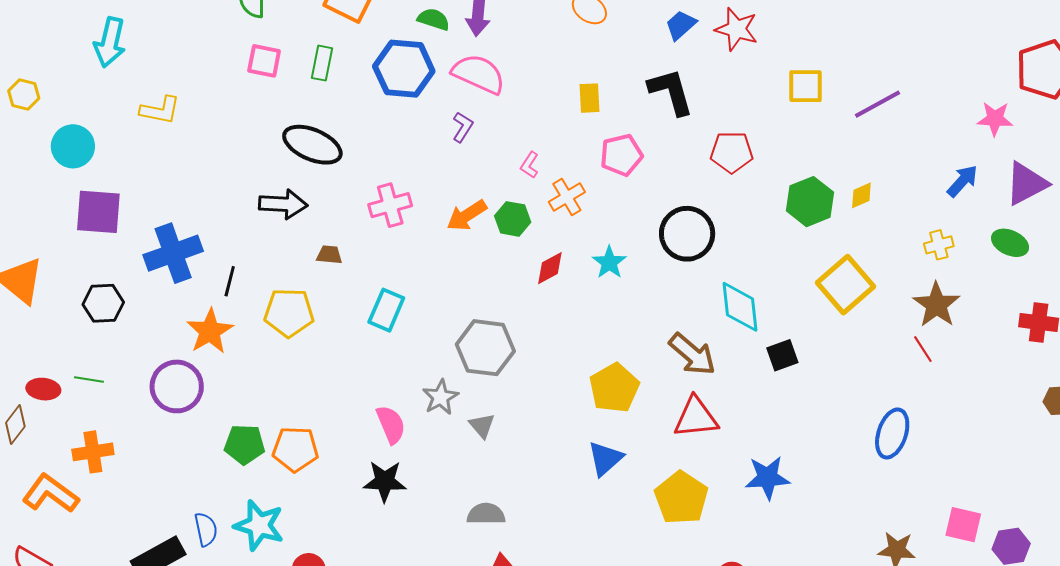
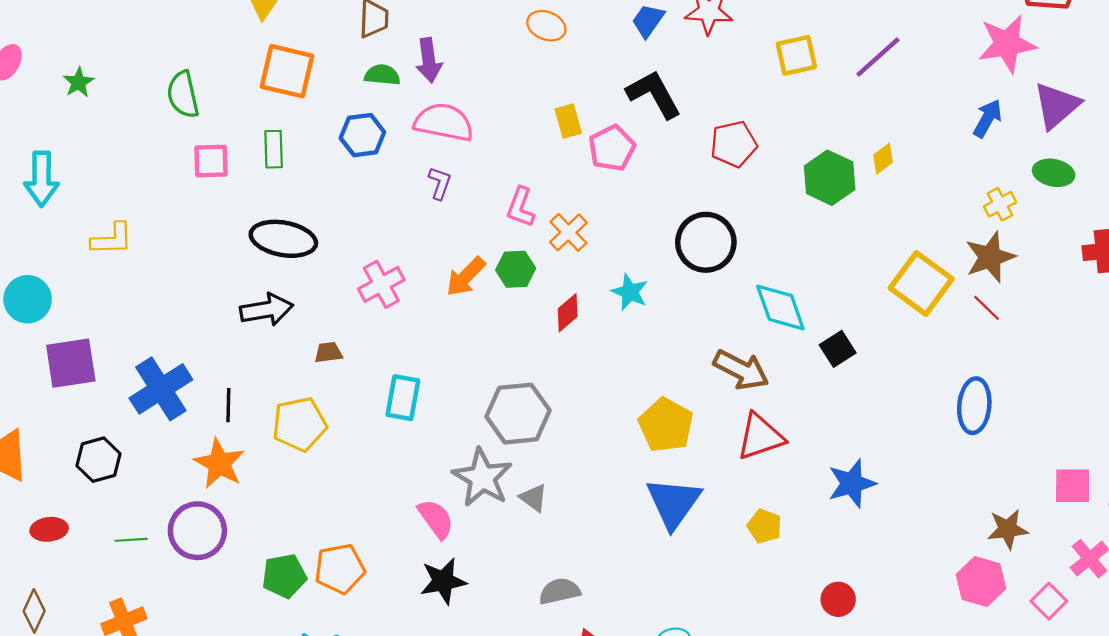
blue hexagon: (404, 69) -> (362, 135), size x0.7
pink star: (995, 119) -> (1007, 44), size x1.5
pink pentagon: (621, 155) -> (612, 148), moved
pink L-shape: (530, 165) -> (521, 207), size x1.4
yellow cross: (939, 245) -> (1000, 204), moved
yellow square: (845, 285) -> (921, 283), moved
brown star: (936, 305) -> (990, 257), turned 30
green line: (89, 380) -> (131, 540), moved
red ellipse: (43, 389) -> (49, 529), moved
gray star: (441, 397) -> (482, 478), size x1.5
blue triangle: (605, 459) -> (674, 503), size x1.4
yellow pentagon: (681, 498) -> (764, 526), size x0.6

